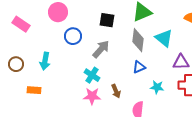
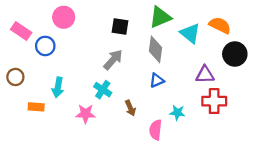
blue circle: (73, 36) -> (45, 46), moved
cyan triangle: (164, 38) -> (190, 33), moved
cyan arrow: (45, 61) -> (58, 87), moved
cyan star: (157, 87) -> (177, 113), moved
pink star: (92, 96) -> (85, 114), moved

